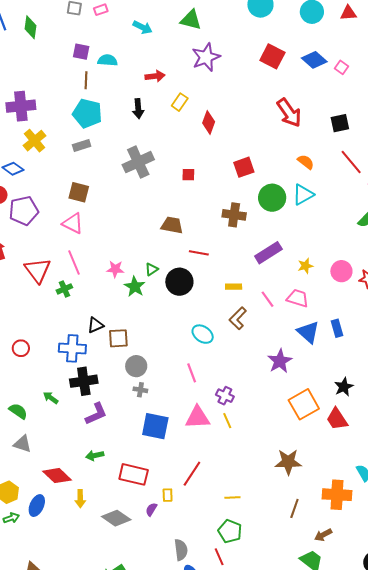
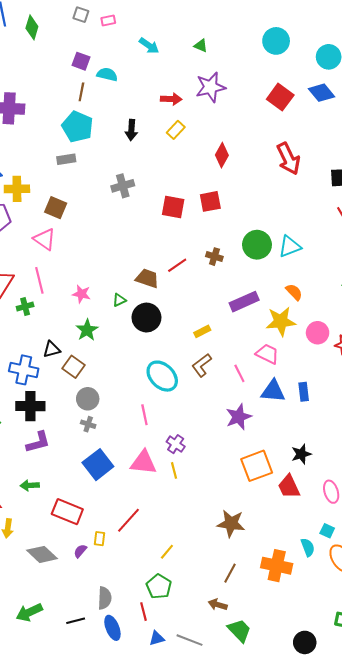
green triangle: (191, 20) -> (201, 46), size x0.6
blue diamond: (314, 60) -> (322, 93), moved
red arrow: (155, 76) -> (171, 99), moved
red diamond: (209, 122) -> (222, 155), moved
yellow cross: (35, 141) -> (17, 189), moved, turned 30
gray cross: (138, 162) -> (123, 186), size x0.7
orange semicircle: (306, 162) -> (294, 292), moved
red square: (244, 167) -> (210, 201), moved
red square: (188, 175) -> (173, 207), size x1.6
brown cross: (234, 215) -> (214, 257), size x0.7
brown trapezoid: (172, 225) -> (147, 278), moved
red line: (199, 253) -> (177, 265), moved, turned -54
yellow star: (305, 266) -> (281, 321), size x1.8
green star: (135, 287) -> (87, 330), moved
yellow rectangle: (234, 287) -> (202, 331), turned -35
pink line: (268, 299) -> (239, 373), moved
blue triangle: (308, 332) -> (273, 391), turned -45
cyan ellipse: (203, 334) -> (162, 376), size x1.4
brown square: (118, 338) -> (74, 367), turned 30
blue square: (155, 426) -> (98, 465), turned 32
yellow line: (232, 498) -> (167, 552), turned -56
brown arrow: (323, 535) -> (218, 605), moved, turned 36

